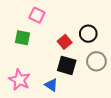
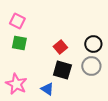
pink square: (37, 15) -> (17, 21), moved
black circle: (88, 34) -> (93, 44), moved

